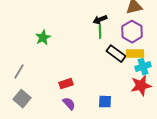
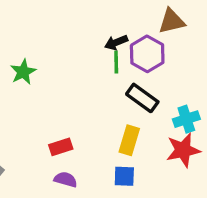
purple hexagon: (132, 32) -> (147, 54), moved
yellow rectangle: (135, 54) -> (129, 140), moved, turned -72
purple semicircle: (69, 104) -> (66, 179), turned -32

